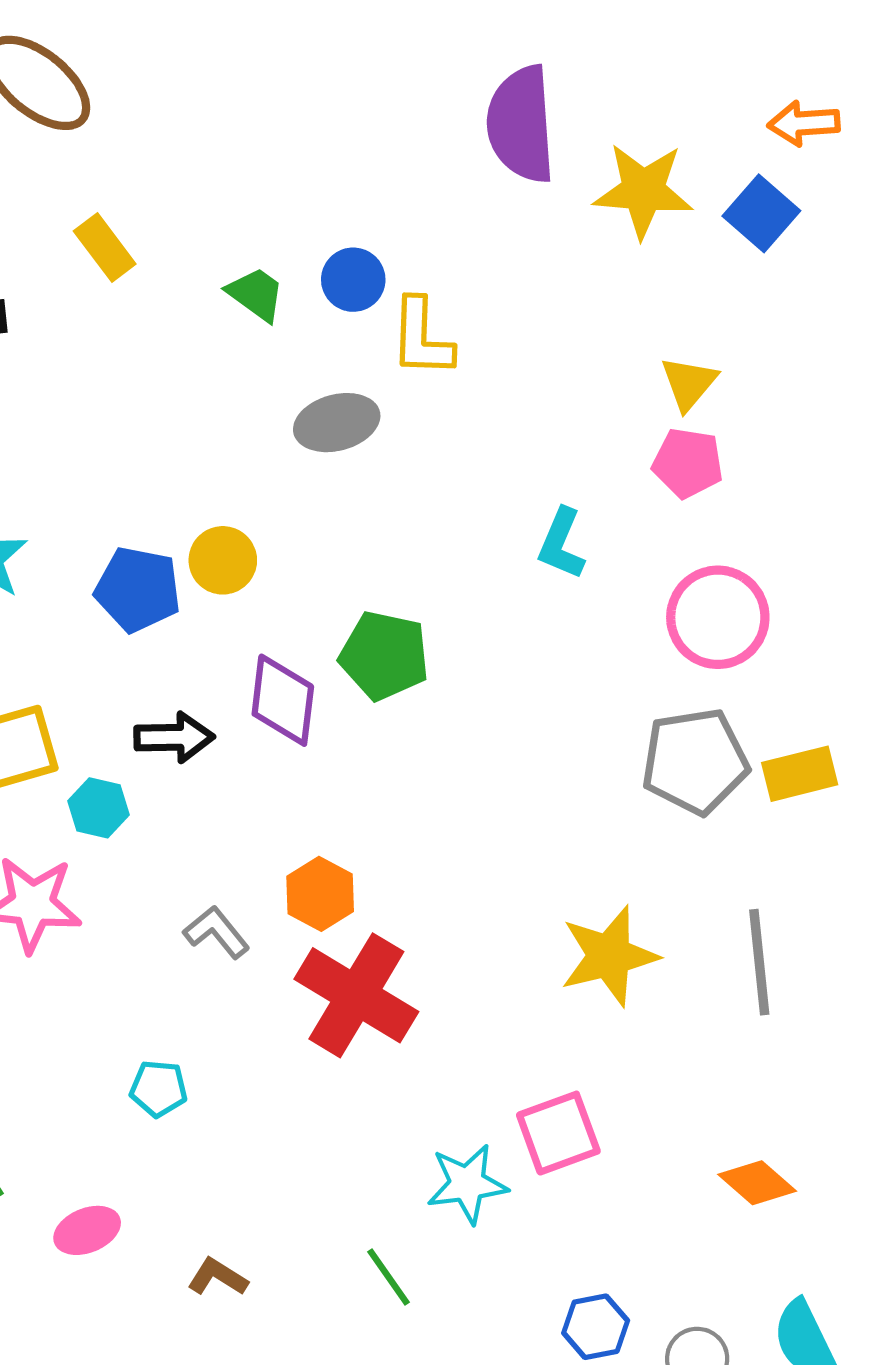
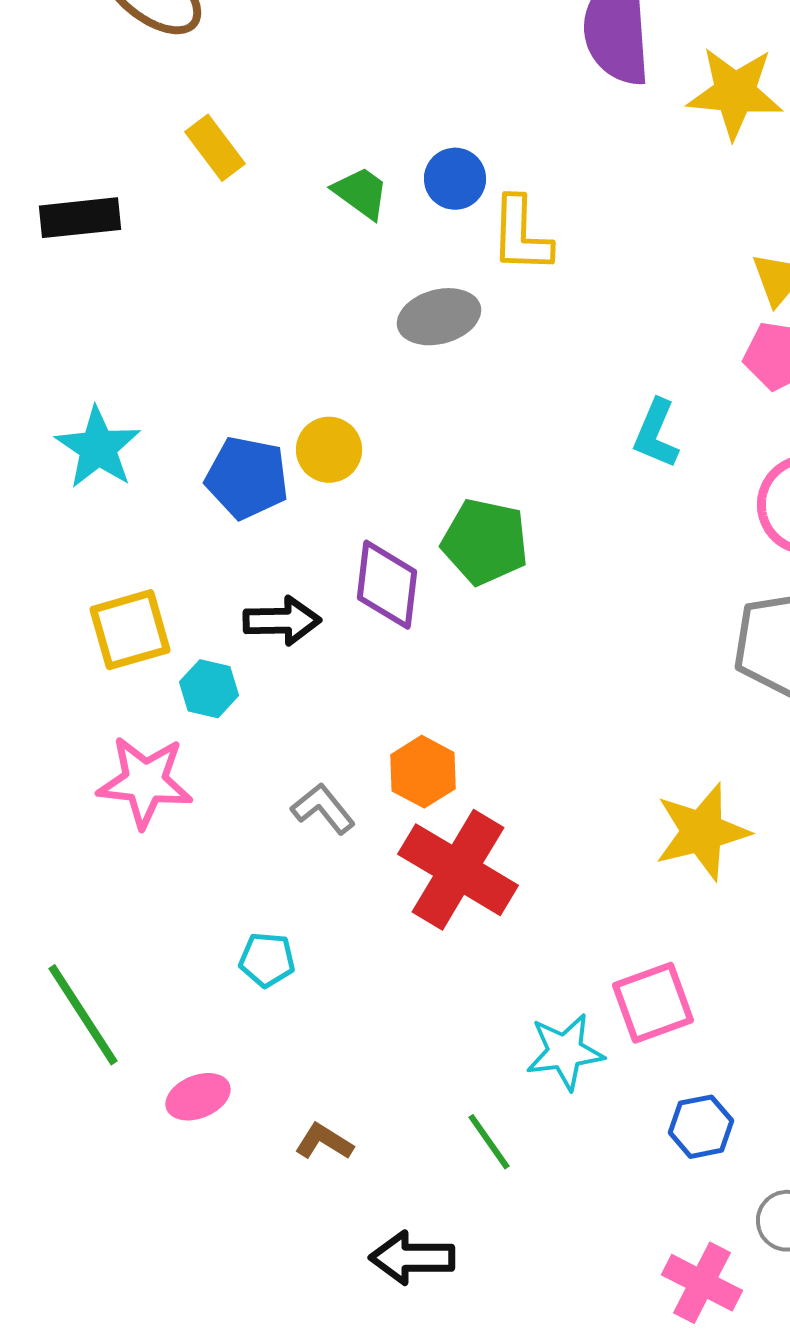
blue hexagon: (596, 1327) -> (701, 1127), moved

